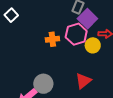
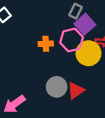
yellow circle: (93, 45) -> (88, 53), size x1.5
gray circle: (43, 84) -> (57, 87), moved

